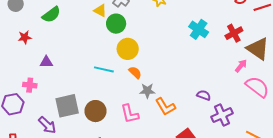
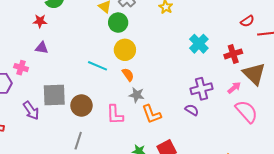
red star: (25, 37) -> (40, 21), moved
purple cross: (222, 115) -> (201, 89), moved

